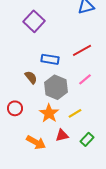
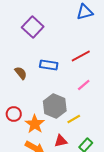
brown semicircle: (31, 77) -> (21, 73), moved
gray hexagon: (56, 87) -> (55, 106), moved
orange star: (49, 113) -> (35, 124), moved

